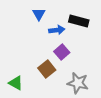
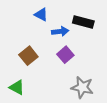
blue triangle: (39, 14) -> (41, 15), turned -32
brown square: (47, 69) -> (28, 56), moved

